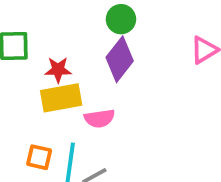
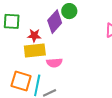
purple diamond: (120, 59) -> (55, 22), moved
orange square: (39, 157) -> (21, 81), size x1.5

